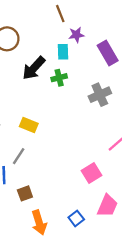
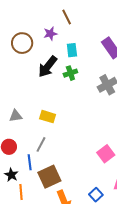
purple star: (76, 35) -> (50, 34), moved
brown square: (25, 193) -> (49, 177), size x1.6

